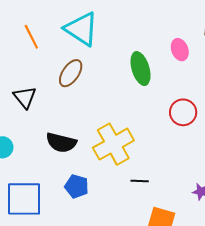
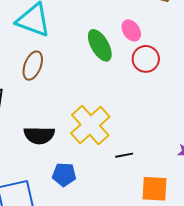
pink ellipse: (180, 50) -> (131, 30), moved
red circle: (183, 112) -> (146, 59), moved

